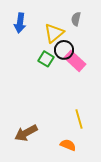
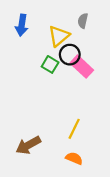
yellow line: (79, 119) -> (74, 129), moved, turned 42

